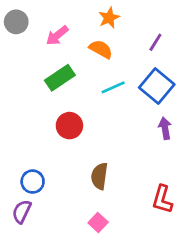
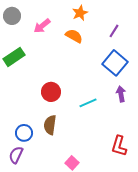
green rectangle: (60, 78) -> (14, 57), moved
cyan line: (113, 87) -> (88, 103), moved
brown semicircle: (99, 176) -> (50, 125), moved

